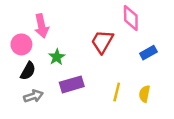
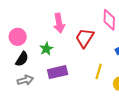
pink arrow: (42, 26) -> (59, 23), moved
yellow line: (117, 92) -> (99, 71), moved

